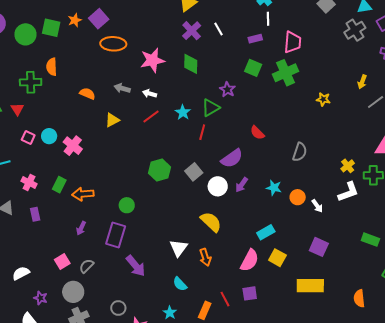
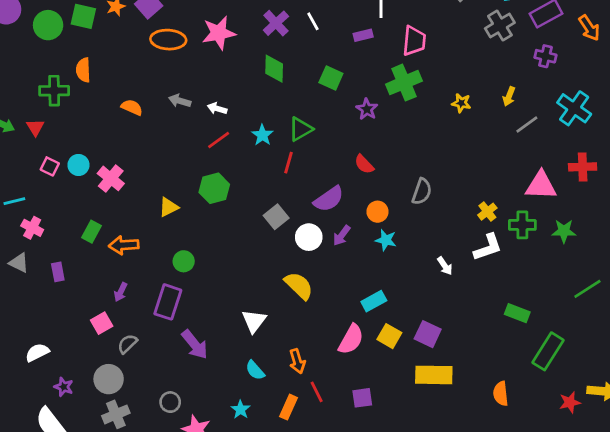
pink star: (152, 60) -> (219, 33), moved
green square: (253, 68) -> (331, 78), moved
purple star: (227, 90) -> (367, 109), moved
yellow star: (323, 99) -> (461, 103), moved
yellow triangle: (112, 120) -> (169, 207), moved
green hexagon: (160, 170) -> (214, 188), moved
pink cross: (29, 183) -> (32, 228), moved
orange circle: (298, 197) -> (377, 212), moved
purple square: (319, 247) -> (428, 334), moved
orange arrow: (205, 257) -> (297, 361), moved
pink square: (62, 262) -> (102, 323), moved
purple square: (250, 293) -> (362, 398), moved

